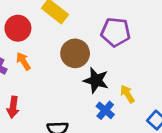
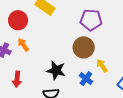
brown circle: (75, 53) -> (84, 47), moved
black star: (96, 80) -> (56, 70), moved

